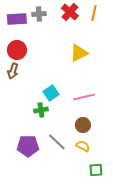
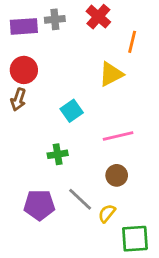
orange line: (94, 13) -> (132, 42), moved
cyan square: (51, 93) -> (72, 111), moved
yellow semicircle: (83, 146) -> (107, 213), moved, turned -80
green square: (96, 170) -> (135, 239), size x1.5

